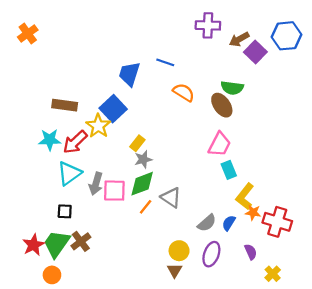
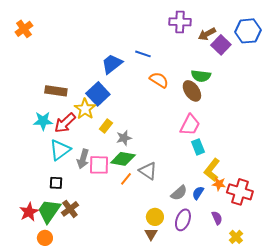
blue trapezoid: (129, 74) -> (112, 64), turned 35
yellow rectangle: (137, 143) -> (106, 126), moved
green diamond: (142, 184) -> (123, 159), turned 30

